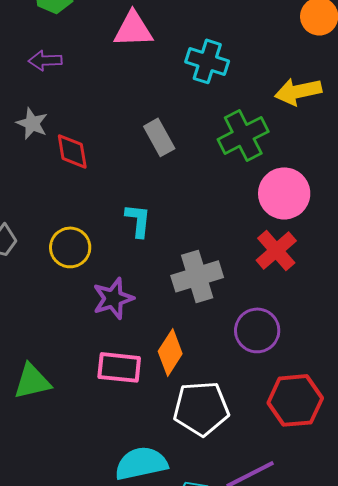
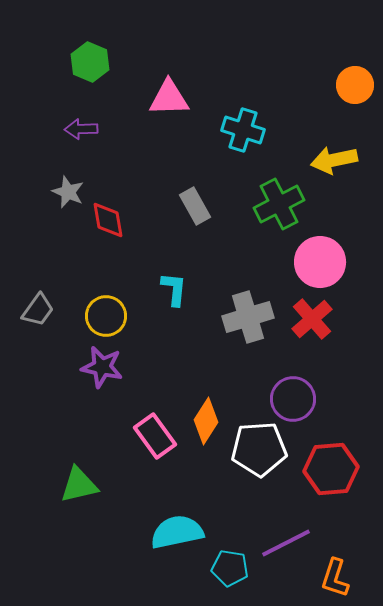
gray cross: (197, 276) -> (248, 317), moved
purple star: (113, 298) -> (102, 367), moved, turned 30
pink rectangle: (119, 367) -> (155, 436), turned 48
green triangle: (32, 381) -> (79, 485), moved
white pentagon: (201, 408) -> (259, 449), moved

